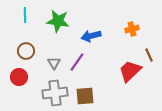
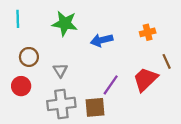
cyan line: (25, 15) -> (18, 19), moved
purple line: (77, 62) -> (111, 85), moved

